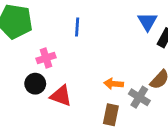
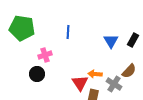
blue triangle: (147, 22) -> (111, 41), moved
red triangle: (61, 96) -> (80, 83), moved, turned 36

